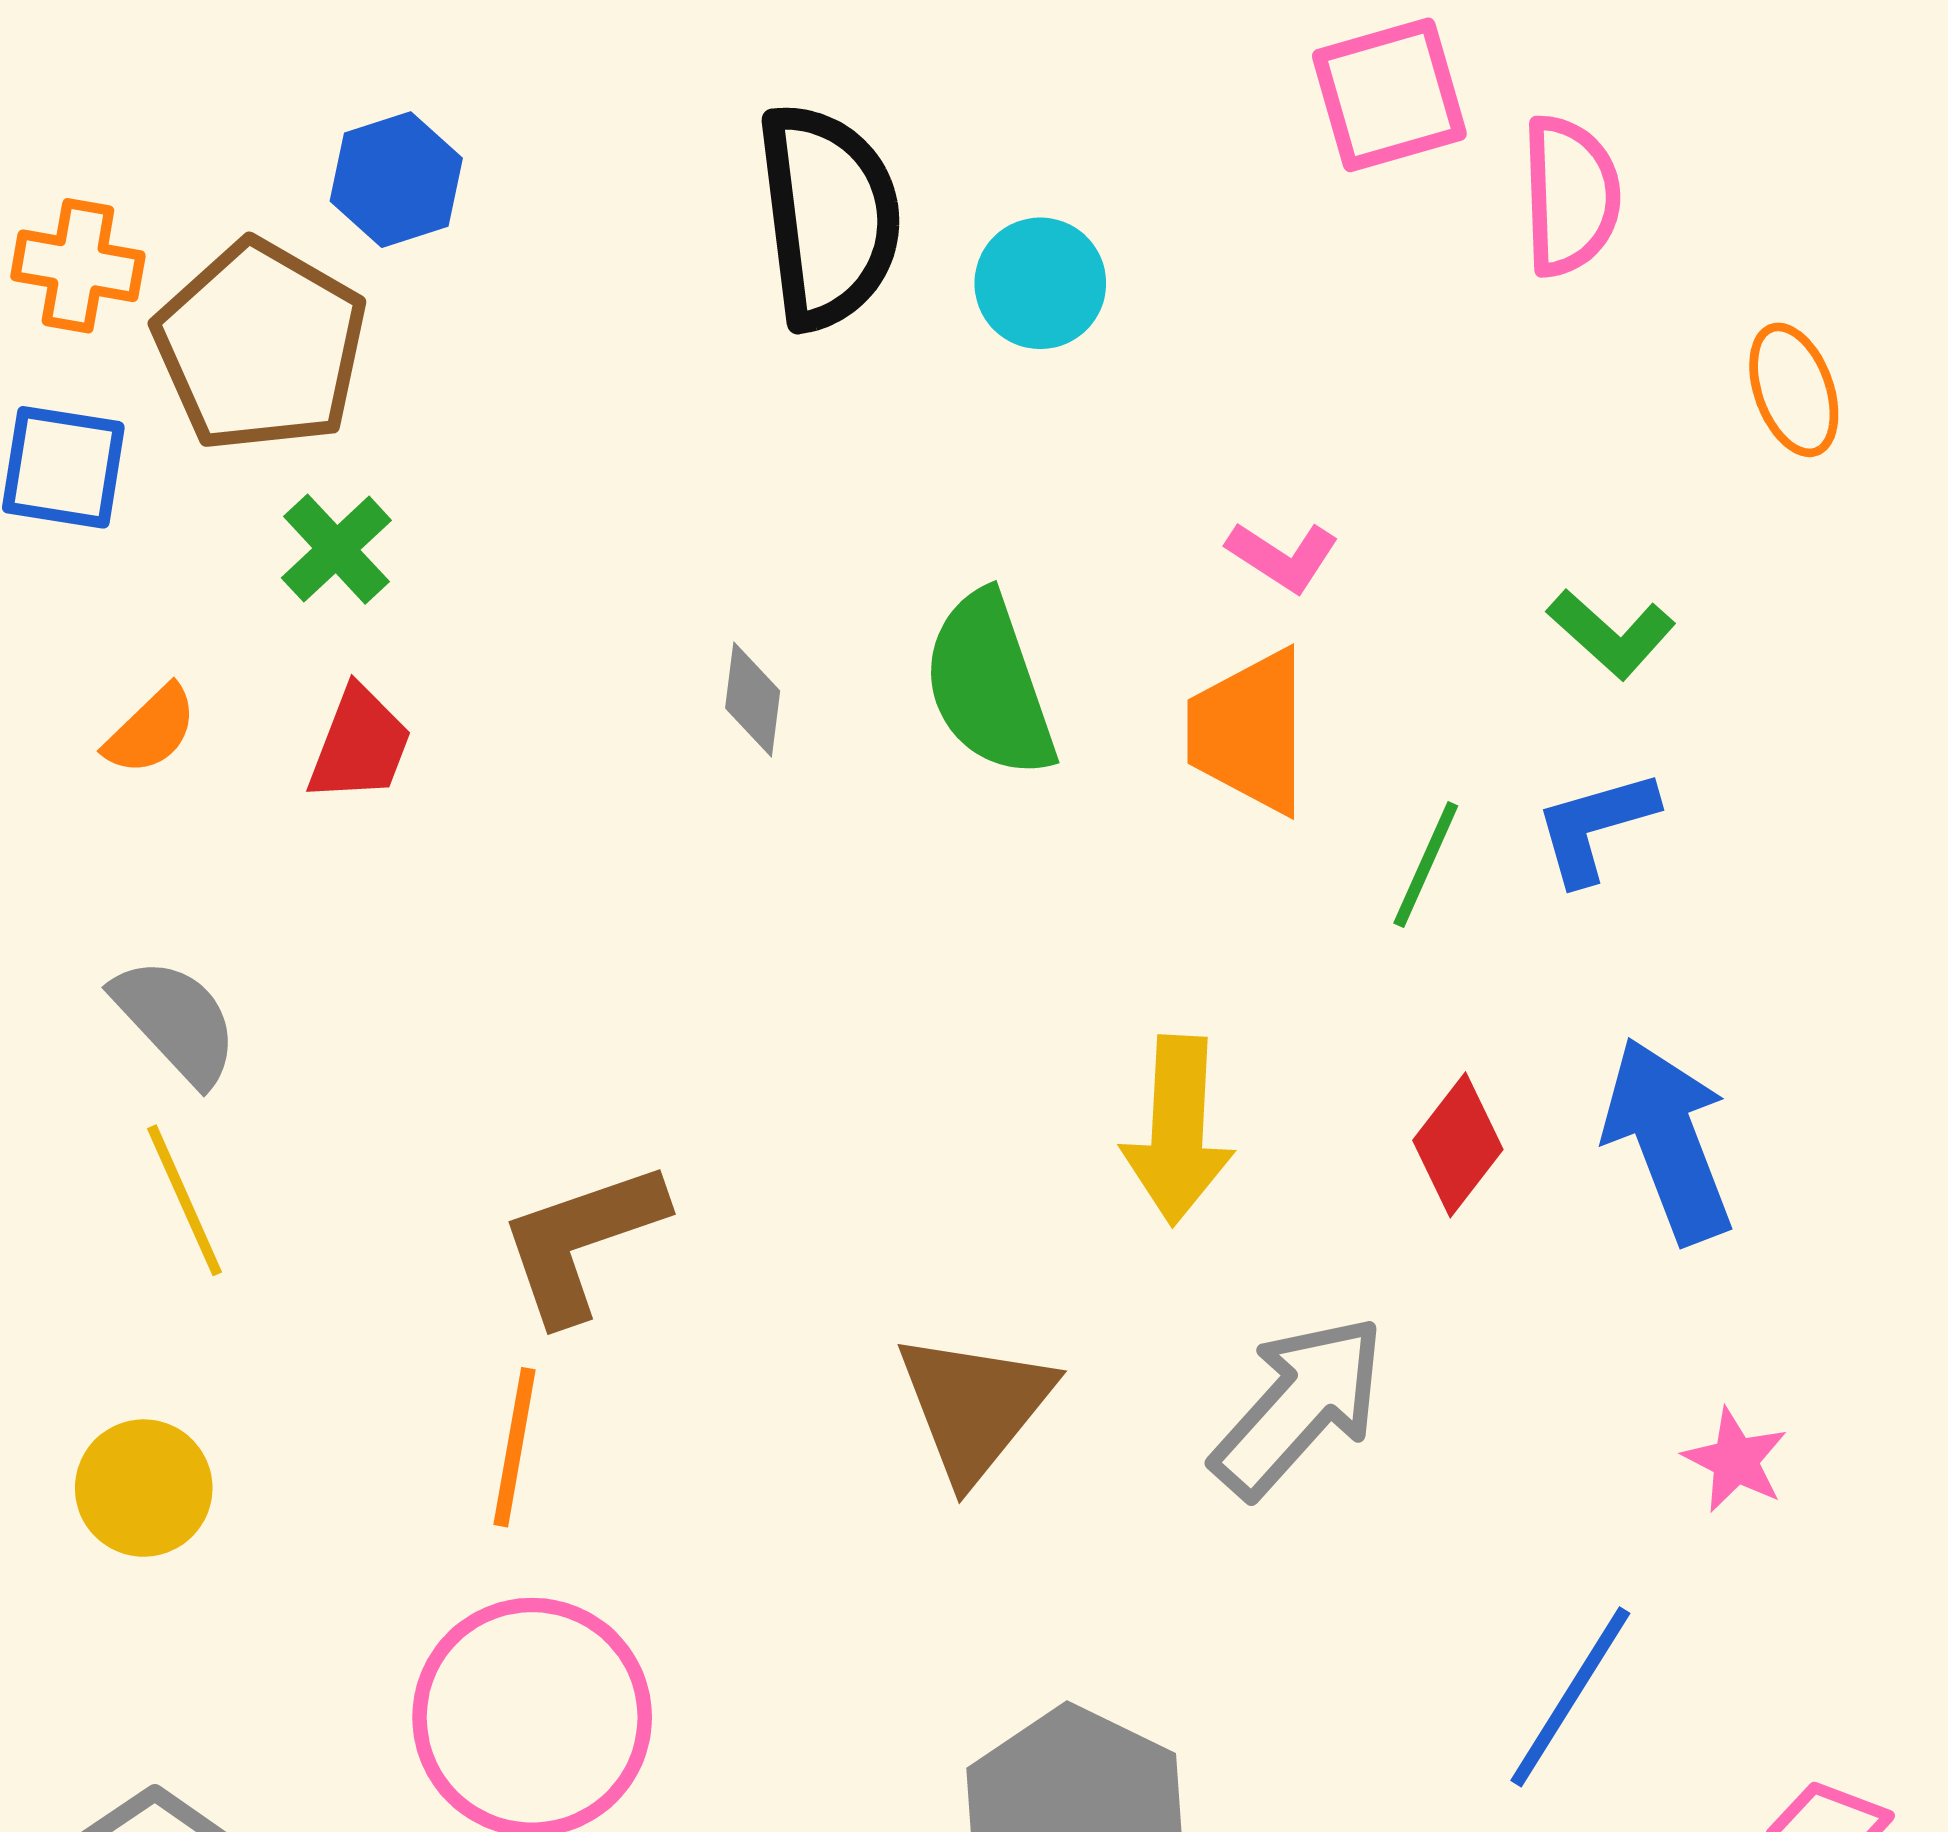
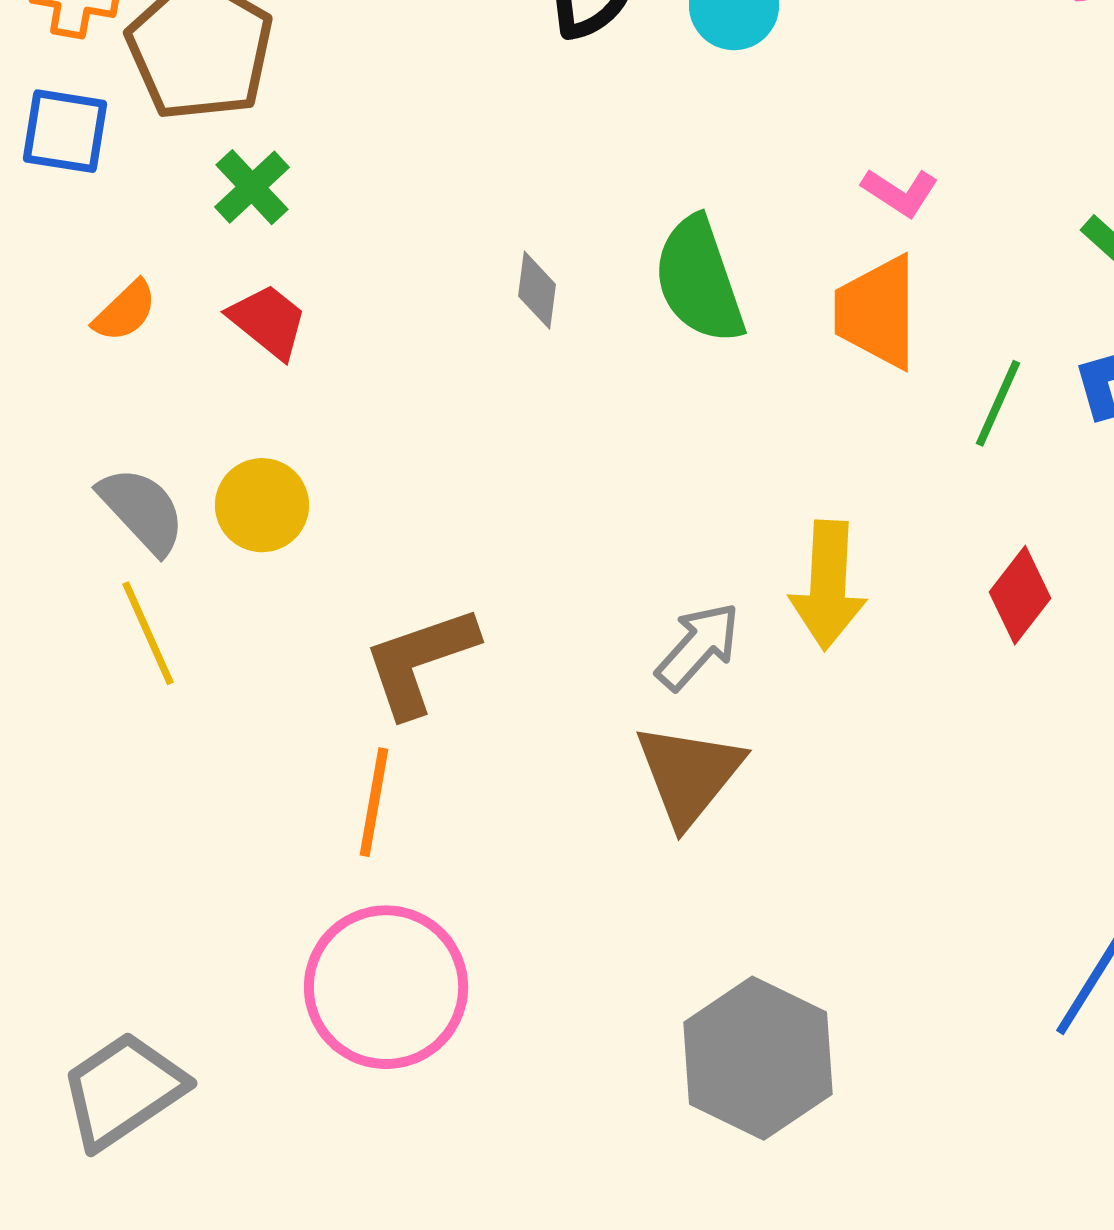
red trapezoid: (360, 745) -> (268, 321), turned -72
gray arrow: (1299, 1406) -> (698, 646), moved, size x0.7
yellow circle: (144, 1488) -> (262, 505), moved

